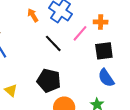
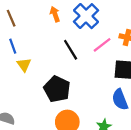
yellow triangle: (11, 90) -> (24, 65), moved

